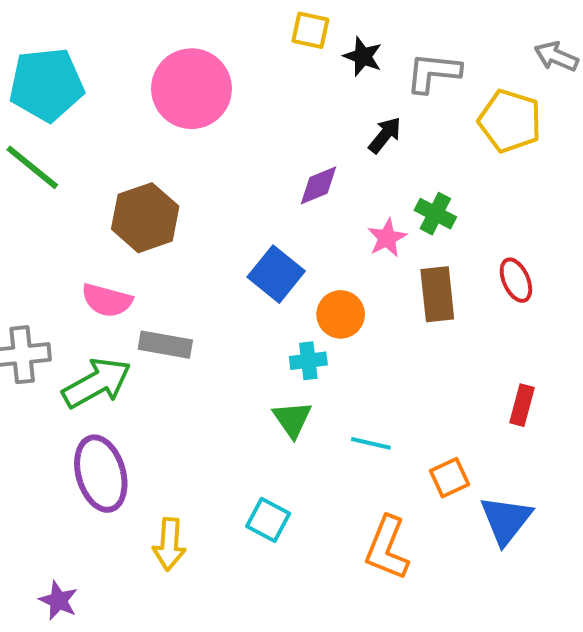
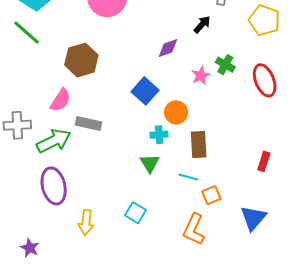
red ellipse: (516, 280) -> (265, 80), moved, size x1.5
brown rectangle: (437, 294) -> (199, 144), moved
pink semicircle: (107, 300) -> (61, 100), turned -75
orange square: (449, 478) -> (211, 195), moved

